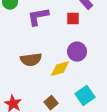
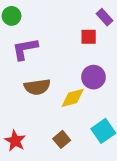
purple L-shape: (38, 17) -> (25, 49), moved

